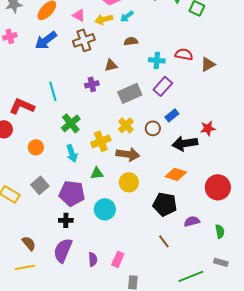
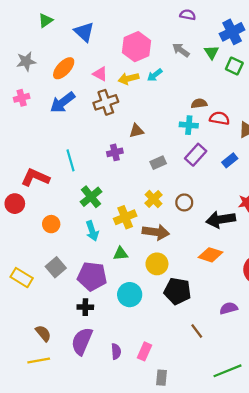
brown semicircle: (131, 41) -> (199, 104), moved
gray rectangle: (130, 93) -> (158, 163), size x0.6
blue rectangle: (172, 115) -> (230, 160), moved
black pentagon: (165, 204) -> (177, 291), moved

